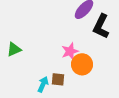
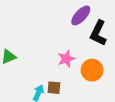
orange circle: (82, 64) -> (92, 70), moved

